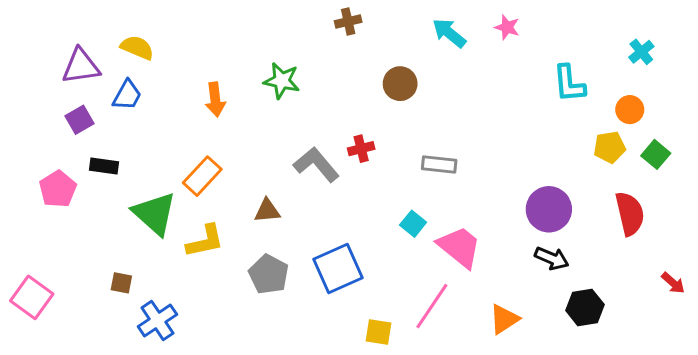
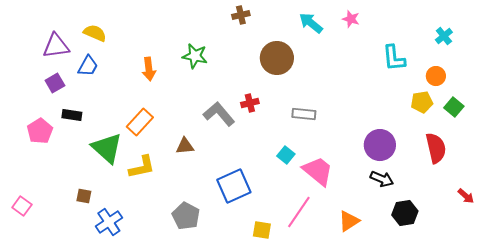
brown circle: (400, 84) -> (277, 58), size x1.4
gray pentagon: (269, 274) -> (186, 216), moved
pink square: (32, 297) -> (22, 206), size x0.7

